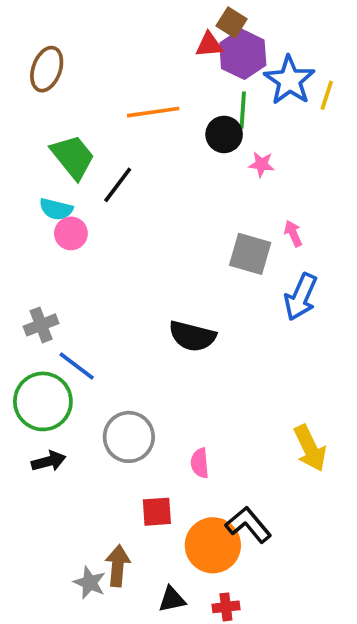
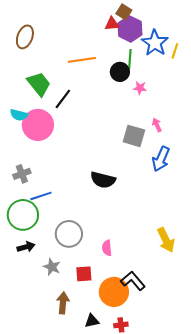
cyan semicircle: (56, 209) -> (19, 115), moved
pink circle: (71, 233) -> (38, 125), size x1.8
blue line: (77, 366) -> (41, 196), turned -55
gray star: (90, 583) -> (52, 267), moved

